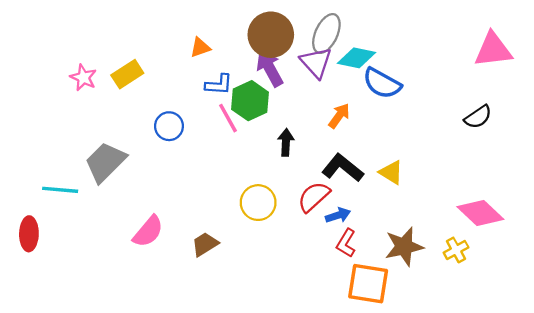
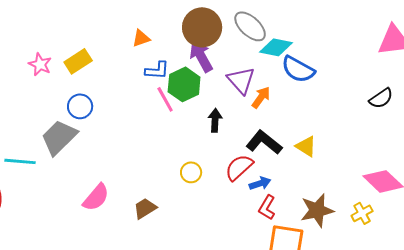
gray ellipse: (326, 34) -> (250, 26), turned -72
purple triangle: (316, 62) -> (241, 80), moved
blue circle: (169, 126) -> (80, 106), moved
yellow circle: (258, 203) -> (191, 172), size x0.7

